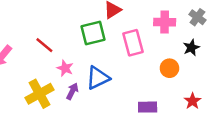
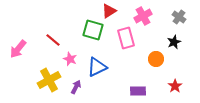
pink cross: (165, 22) -> (143, 16), moved, turned -30
green square: (93, 33) -> (93, 30), turned 30
purple arrow: (72, 91) -> (76, 87), moved

